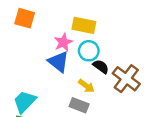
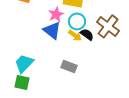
brown cross: (126, 79) -> (108, 26), moved
yellow arrow: (86, 86) -> (75, 35), moved

